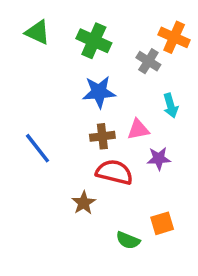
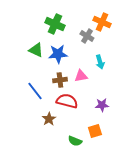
green triangle: (38, 32) -> (36, 50), moved
blue line: (38, 148) -> (35, 91), moved
purple star: (159, 158) -> (102, 105), moved

